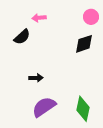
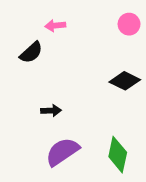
black diamond: (84, 44) -> (125, 81), moved, turned 45

